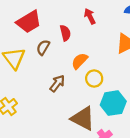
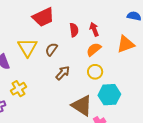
red arrow: (90, 16) -> (94, 29), moved
brown semicircle: (43, 47) -> (51, 49), moved
orange semicircle: (80, 61) -> (94, 49), moved

